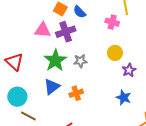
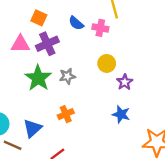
blue semicircle: (80, 12) -> (76, 23), moved
blue triangle: (52, 87) -> (32, 128), moved

